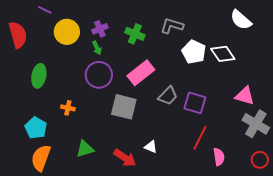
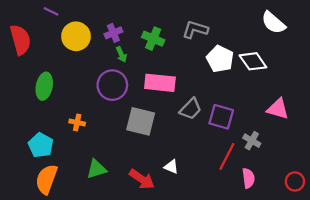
green arrow: (97, 48) -> (121, 54), moved
pink rectangle: (141, 73) -> (160, 83), turned 44
gray cross: (256, 124) -> (252, 141), moved, size x0.6

